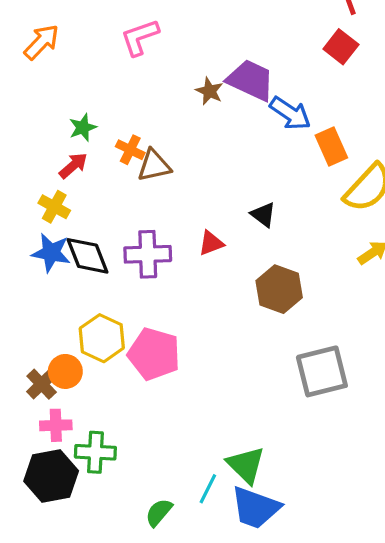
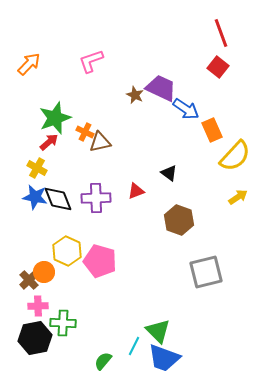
green star: (83, 128) -> (55, 118), size x1.8

